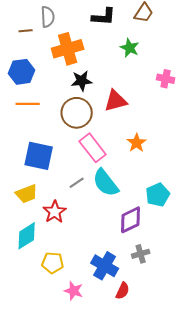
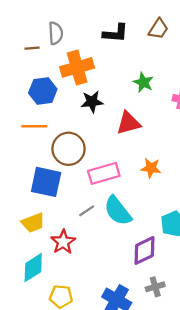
green star: (130, 48) -> (143, 82), moved
blue hexagon: (22, 72) -> (43, 91), moved
brown circle: (77, 113) -> (68, 149), moved
orange star: (137, 143) -> (151, 168), turned -30
pink rectangle: (93, 148) -> (104, 173), turned -68

